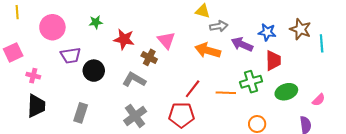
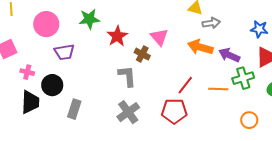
green star: (96, 22) -> (89, 19), size x1.5
red star: (124, 39) -> (117, 36), turned 30
purple arrow: (242, 44) -> (229, 55), moved
black circle: (94, 71) -> (52, 85), moved
gray L-shape: (134, 80) -> (127, 76), turned 55

